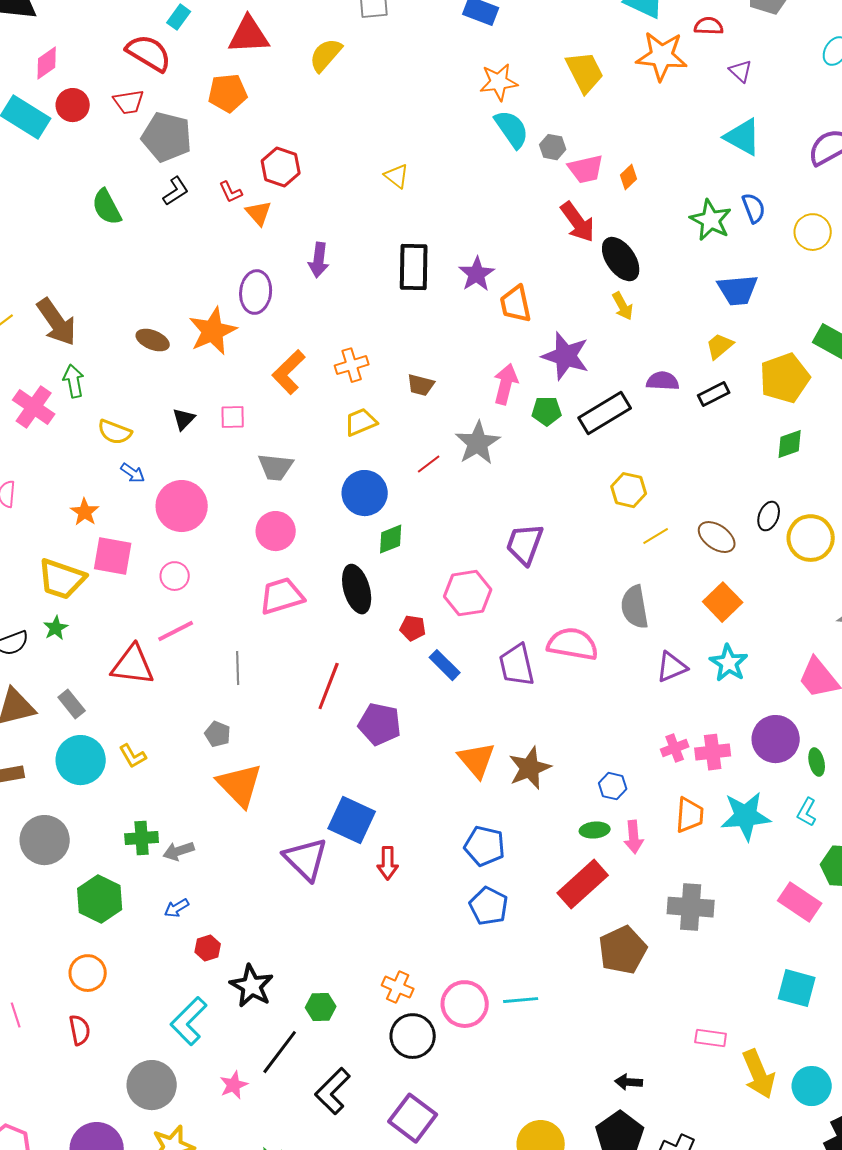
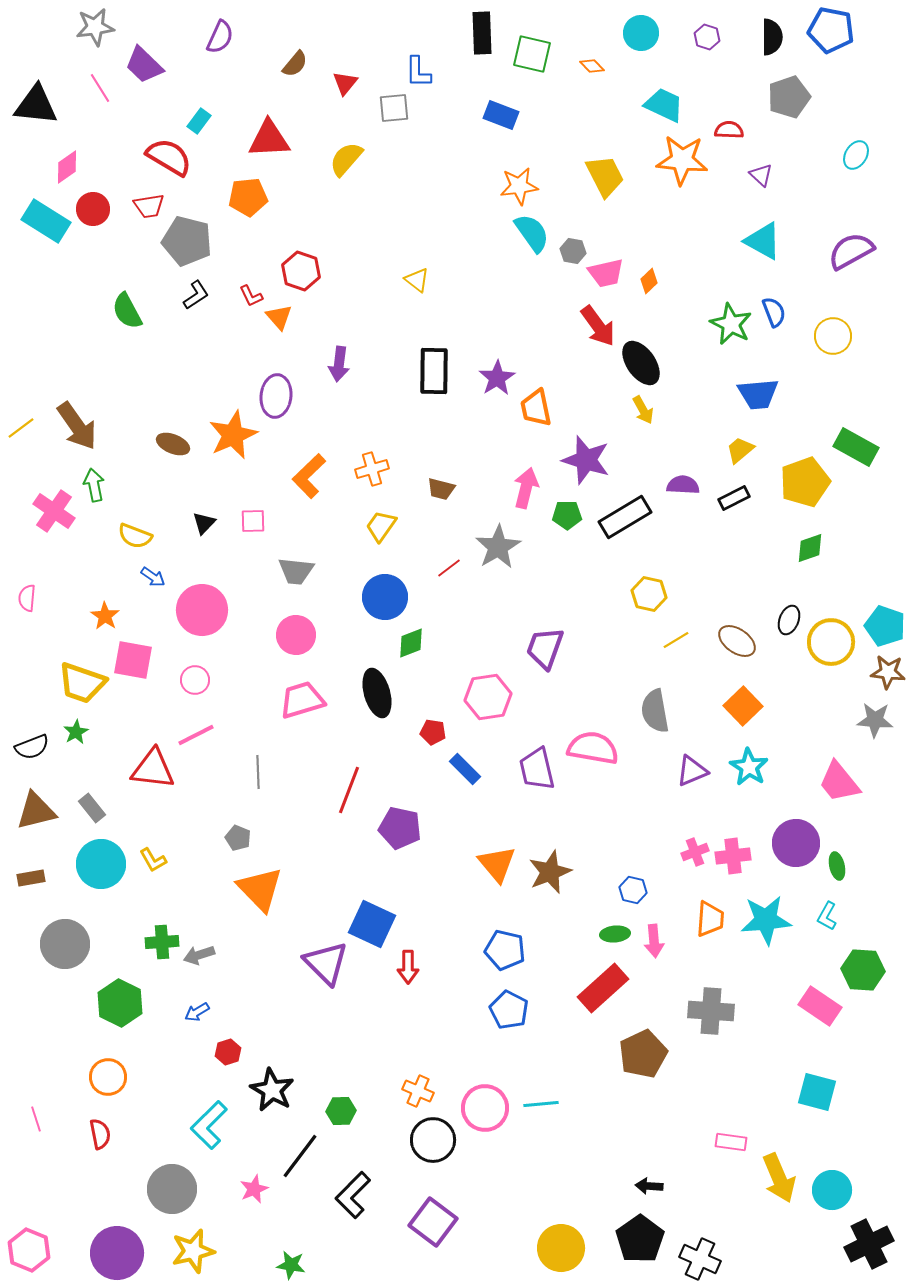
yellow trapezoid: (361, 422) -> (381, 526), turned -32

